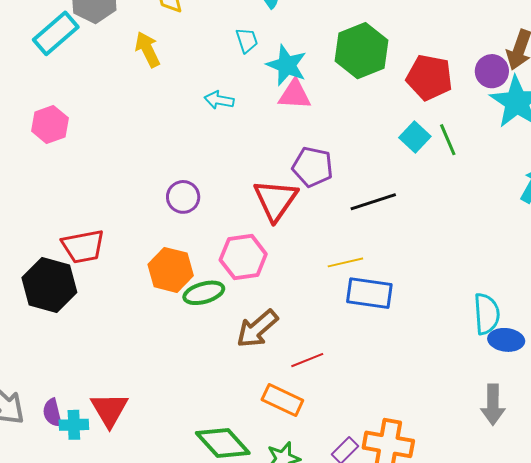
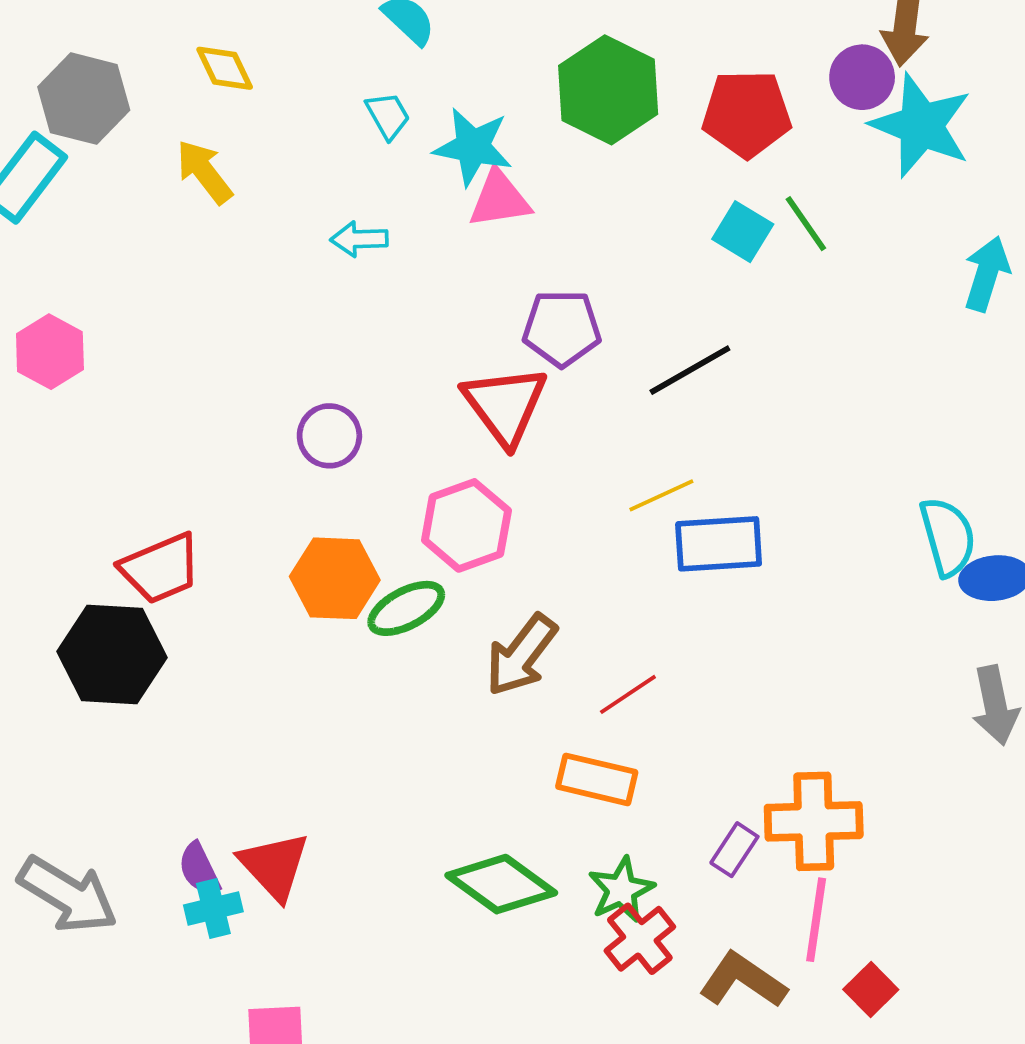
purple semicircle: (52, 413) -> (199, 869), moved

